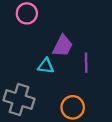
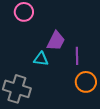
orange circle: (73, 107) -> (86, 82), moved

